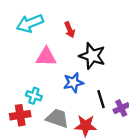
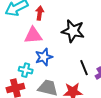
red arrow: (70, 30) -> (40, 13), moved, turned -144
blue star: (73, 83) -> (44, 57), moved

